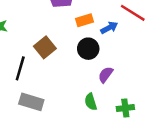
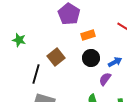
blue arrow: (109, 28) -> (115, 62), moved

